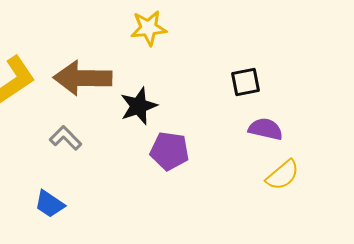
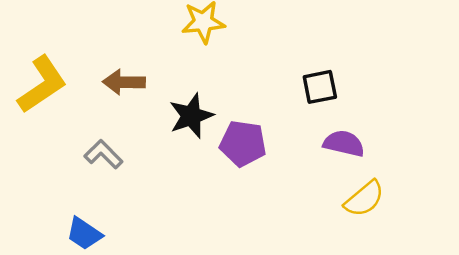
brown arrow: (83, 78) -> (124, 82), size x0.6
purple pentagon: (170, 151) -> (243, 143), moved

